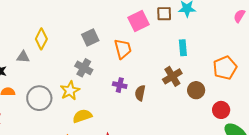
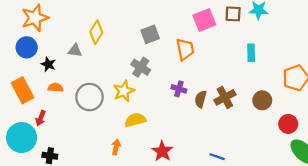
brown cross: (172, 76) -> (225, 97), moved

